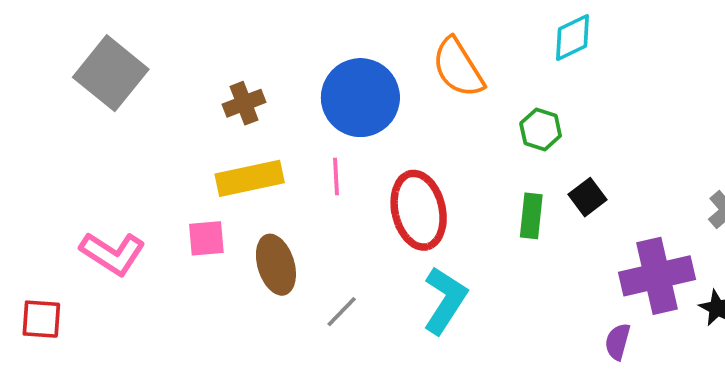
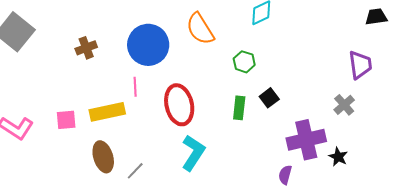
yellow rectangle: (250, 178) -> (107, 112), moved
brown ellipse: (276, 265) -> (103, 157), moved
gray line: (342, 312) -> (135, 171), moved

